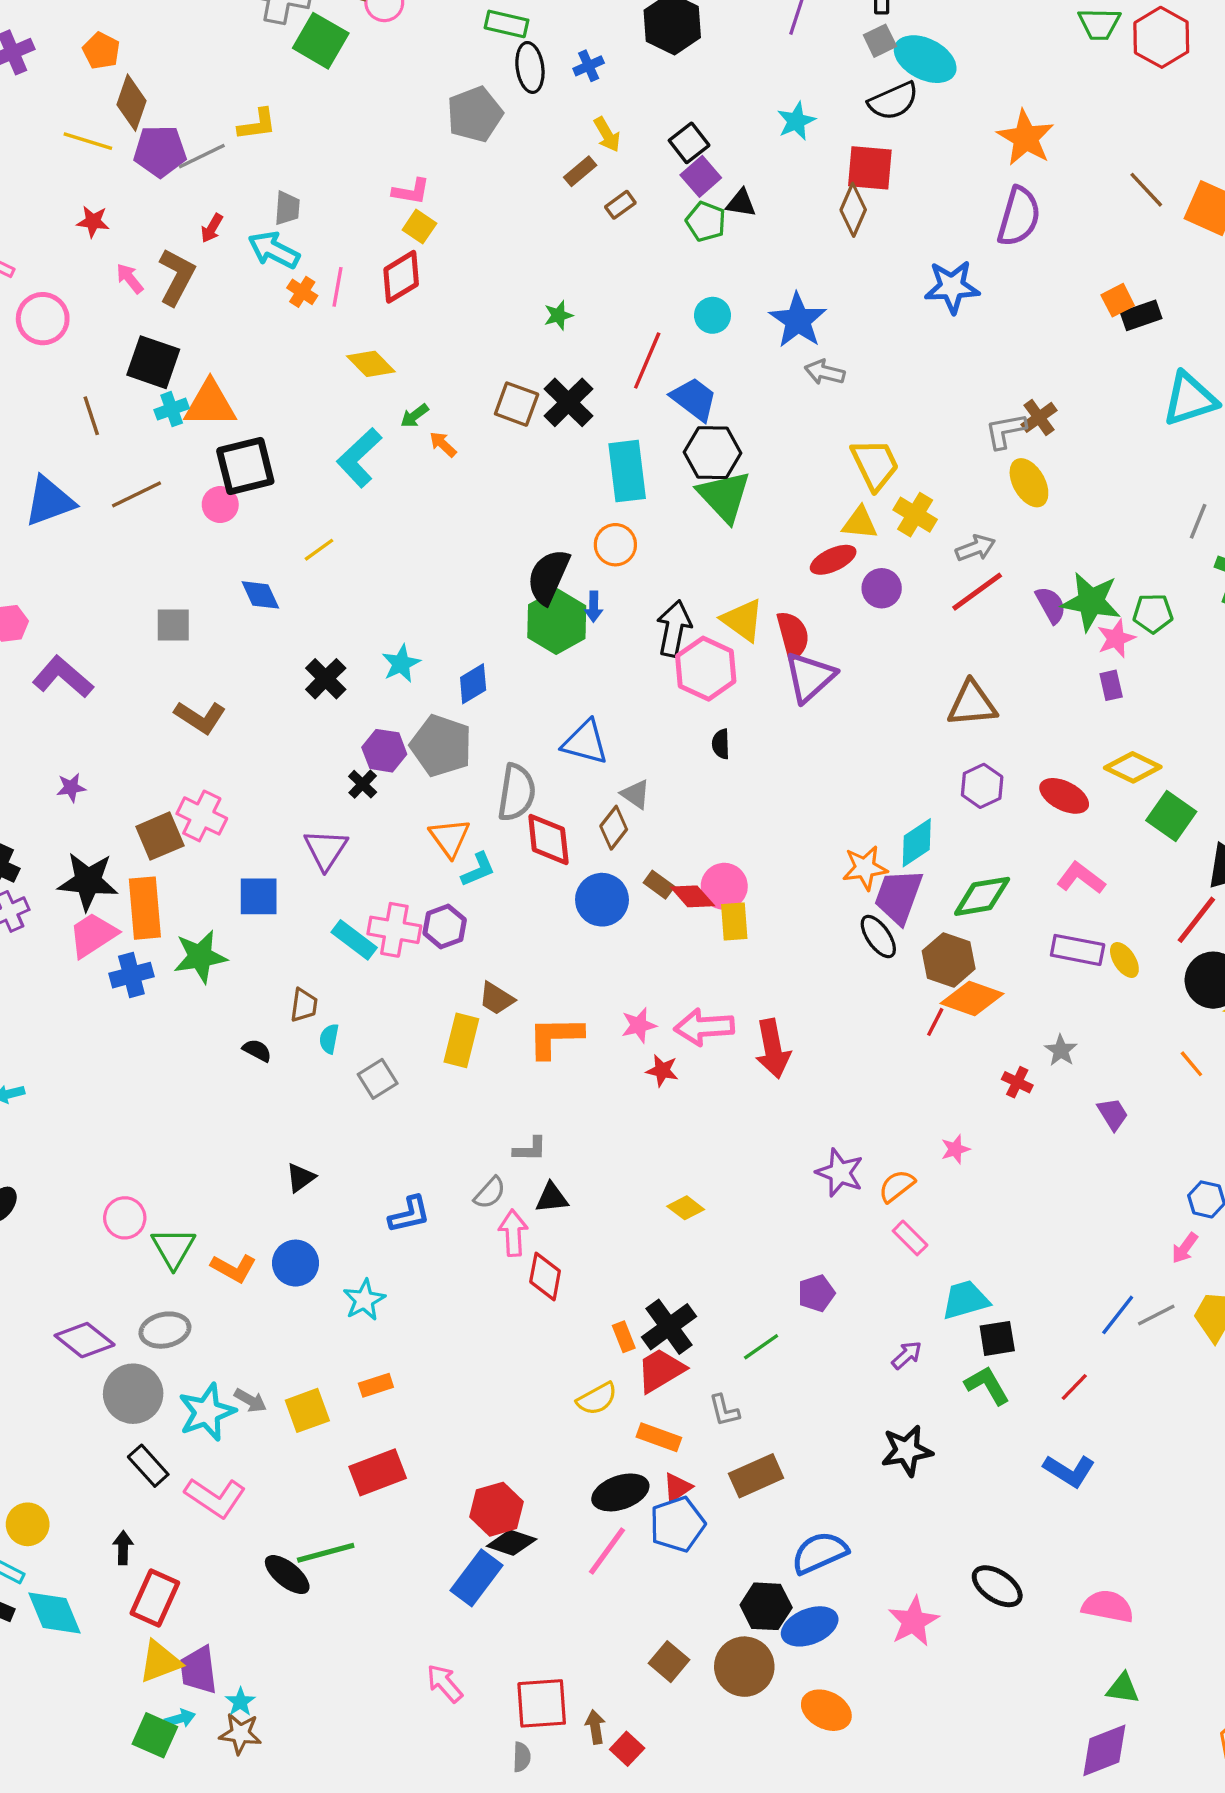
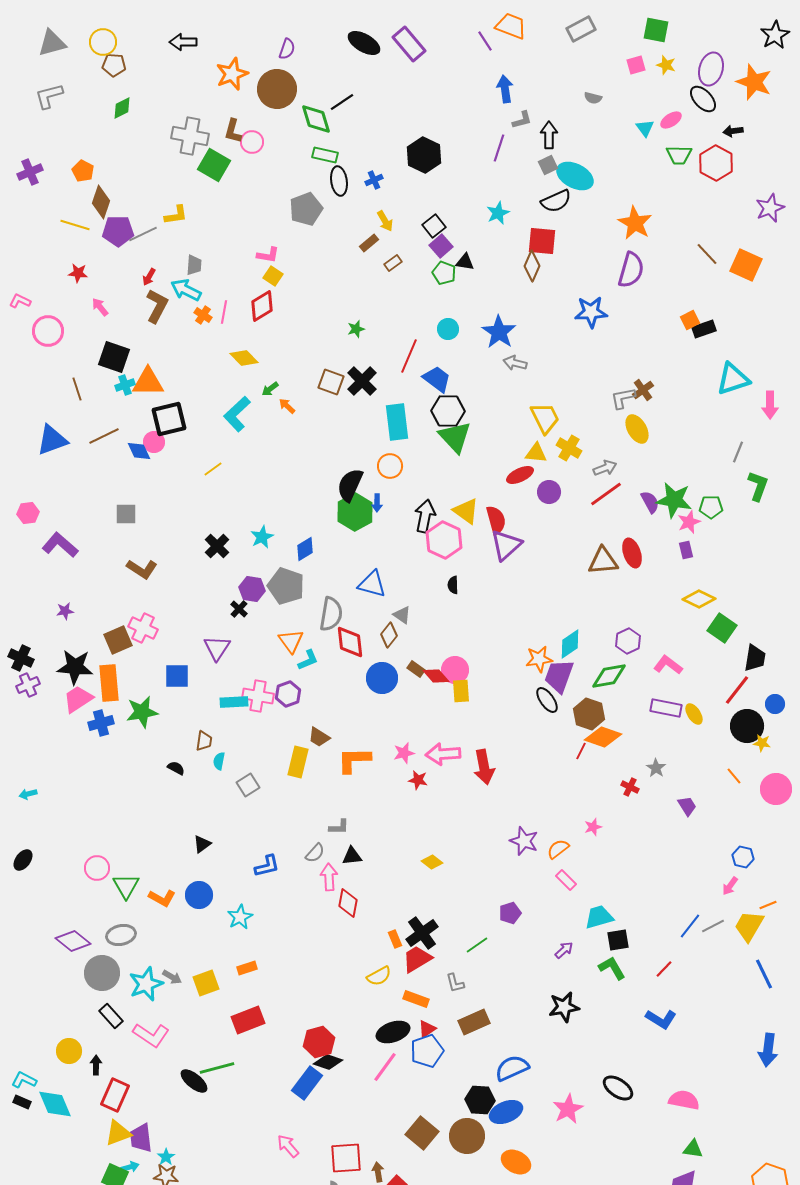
brown L-shape: (177, 277) -> (157, 306), moved
blue diamond: (260, 595) -> (139, 451), moved
purple hexagon: (982, 786) -> (628, 641), moved
red ellipse: (1064, 796) -> (632, 553), moved, turned 44
cyan rectangle: (354, 940) -> (234, 702), turned -40
yellow circle: (28, 1524) -> (69, 1051), moved
brown square: (669, 1662) -> (422, 1133), size x1.4

